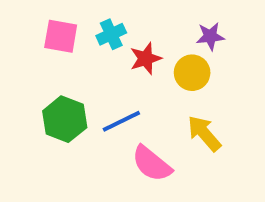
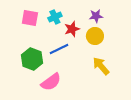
purple star: (210, 36) -> (96, 16), moved
blue line: (121, 121) -> (59, 49), moved
pink semicircle: (152, 164) -> (51, 82), moved, turned -75

